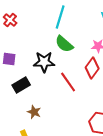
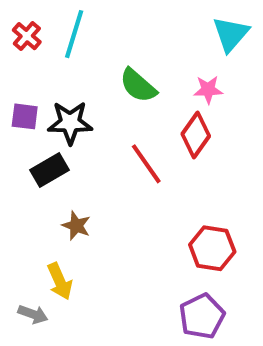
cyan line: (60, 17) -> (74, 34), moved
black star: (44, 62) -> (70, 123), moved

